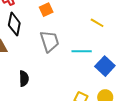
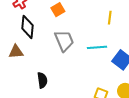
yellow line: (97, 23) -> (110, 18), turned 72

